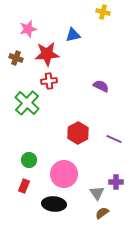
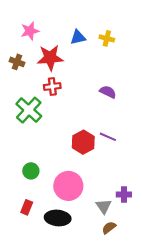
yellow cross: (103, 12) -> (107, 38), moved
purple line: (114, 139) -> (108, 137), moved
red rectangle: (24, 186) -> (27, 207), moved

